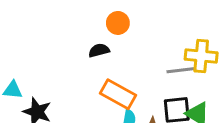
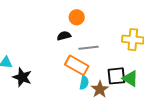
gray line: (181, 70) -> (88, 48), moved

